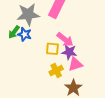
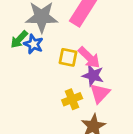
yellow square: (52, 49) -> (68, 57), moved
pink triangle: (75, 64) -> (100, 93), turned -35

